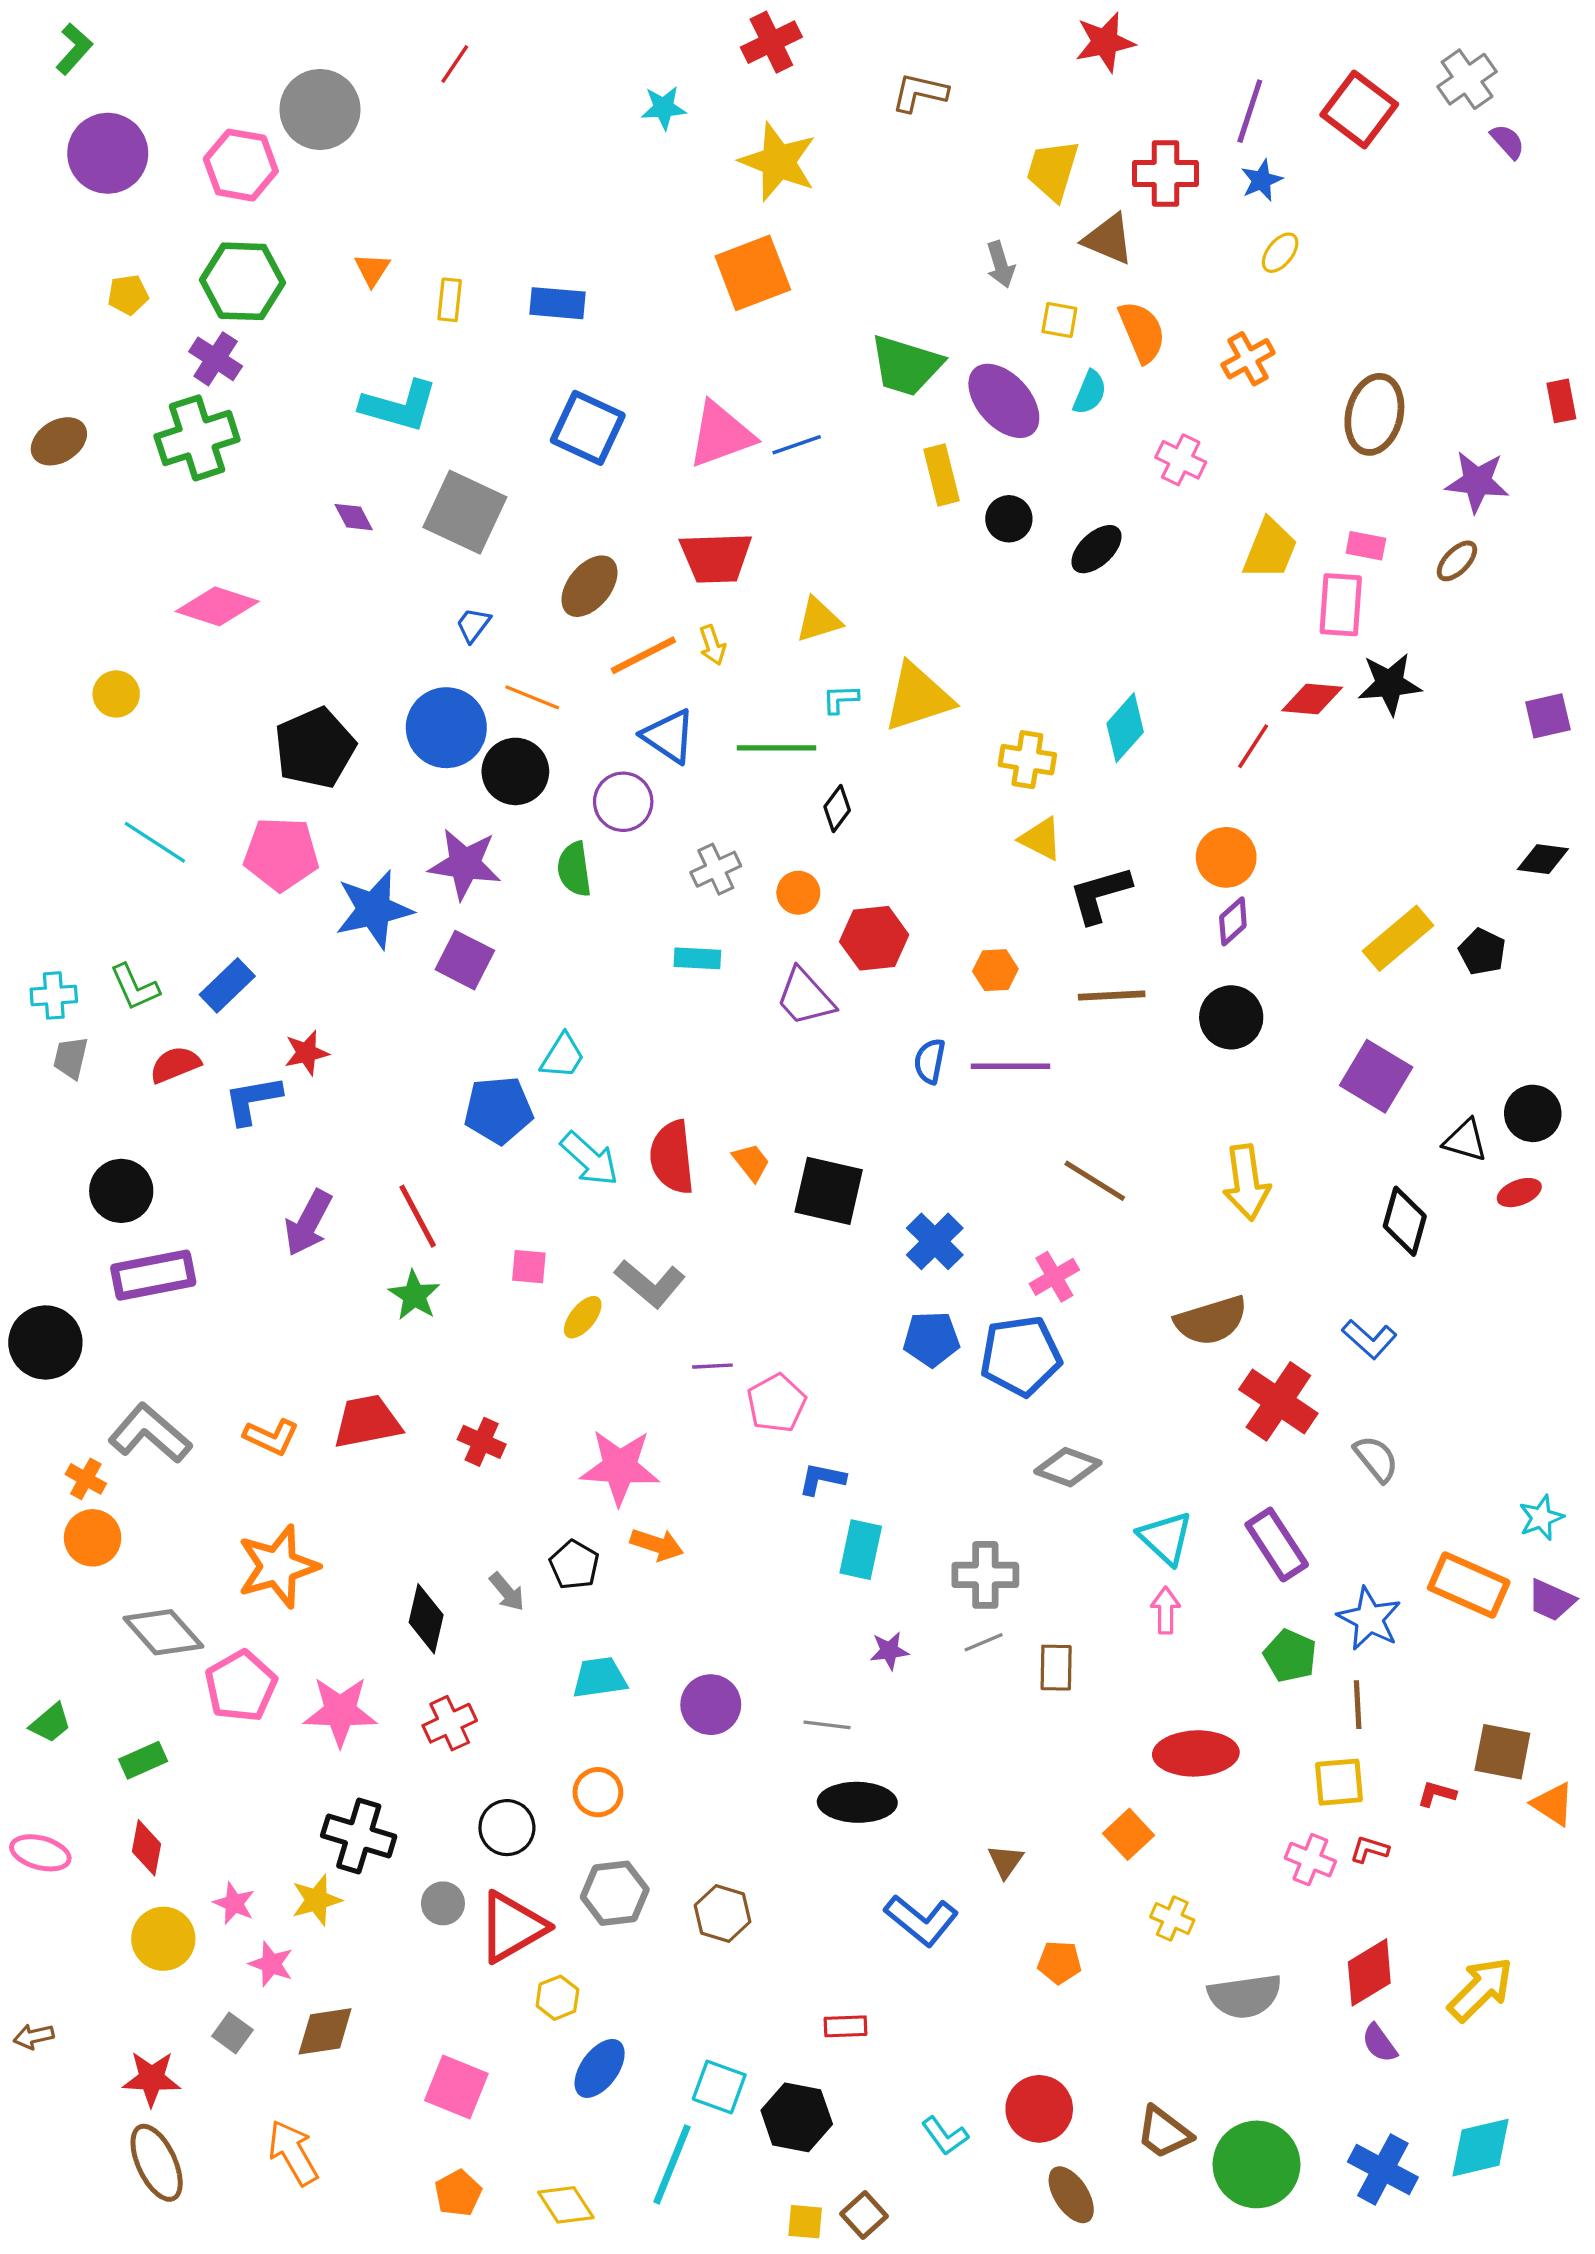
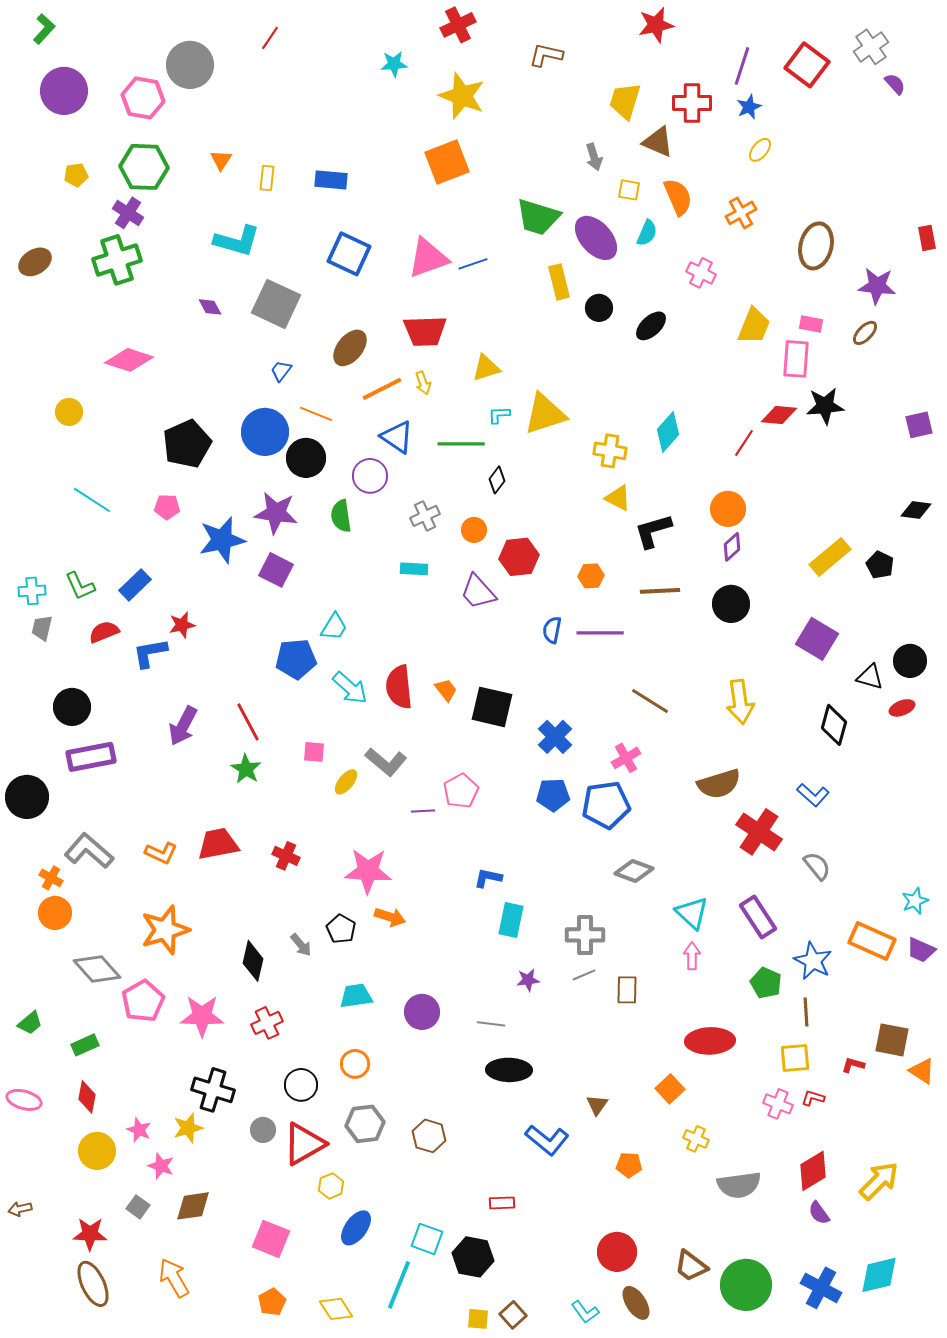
pink pentagon: (281, 854) -> (167, 507), size x0.6
pink pentagon: (776, 1403) -> (461, 791), moved
cyan L-shape: (945, 2136) -> (585, 1312), moved

